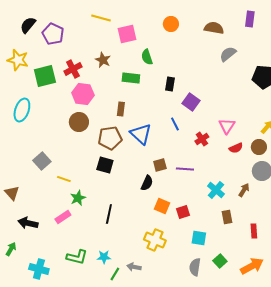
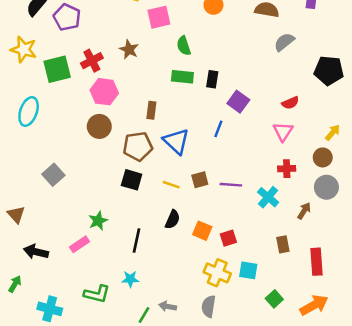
green rectangle: (131, 78) -> (182, 77), moved
blue line: (175, 124) -> (218, 129), turned 48
red cross: (202, 139) -> (287, 169), moved, turned 32
red semicircle: (236, 148) -> (290, 103), moved
yellow line: (64, 179) -> (171, 185), moved
black semicircle: (147, 183) -> (173, 219), moved
cyan cross: (216, 190) -> (268, 197), moved
red rectangle: (254, 231) -> (316, 262), size x1.5
yellow cross: (155, 240) -> (217, 273), moved
cyan star: (104, 257) -> (130, 279), moved
gray semicircle: (195, 267) -> (209, 306), moved

